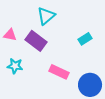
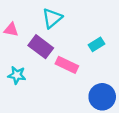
pink triangle: (10, 35) -> (11, 30), moved
pink rectangle: (59, 72) -> (67, 65), moved

